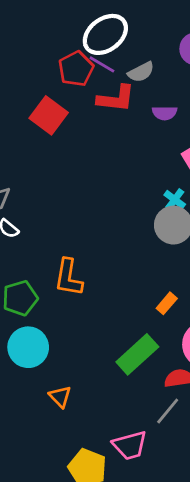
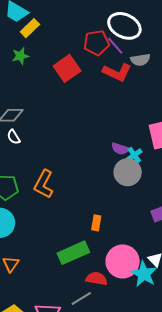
white ellipse: (105, 34) -> (124, 26), turned 44
purple semicircle: (165, 113) -> (120, 149), moved
orange rectangle: (167, 303) -> (96, 223), moved, turned -49

